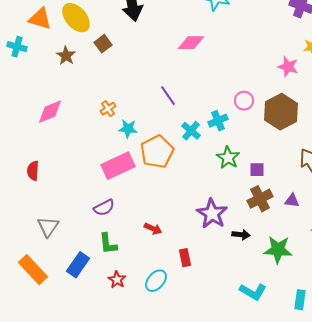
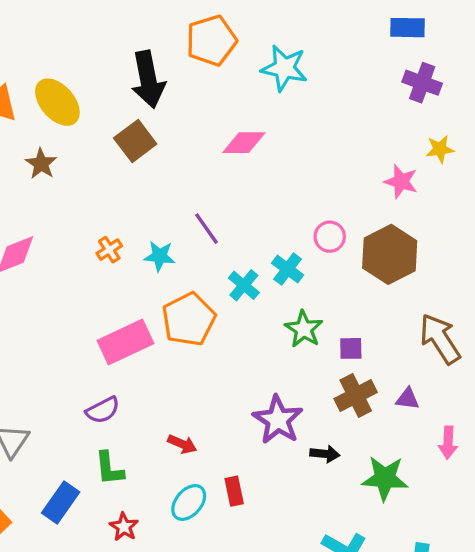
brown square: (103, 44) -> (135, 141), moved, size x1.4
cyan cross: (218, 121) -> (288, 269), turned -30
cyan star: (128, 129) -> (160, 256), moved
cyan ellipse: (156, 281) -> (189, 502), moved

